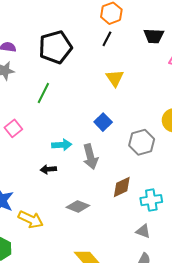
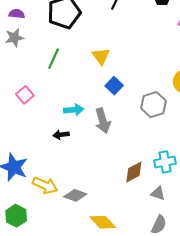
yellow triangle: (115, 78) -> (101, 56), moved
brown diamond: (122, 187) -> (134, 172), moved
gray diamond: (78, 206) -> (75, 195), moved

